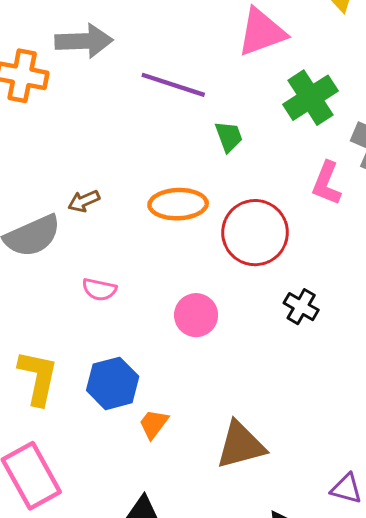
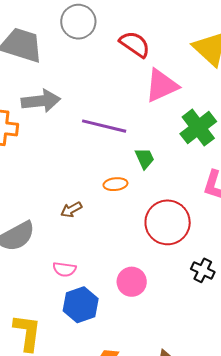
brown arrow: (84, 201) -> (71, 210), moved
orange ellipse: (178, 204) -> (115, 184), moved, size x0.6
blue hexagon: (113, 383) -> (81, 305), moved

